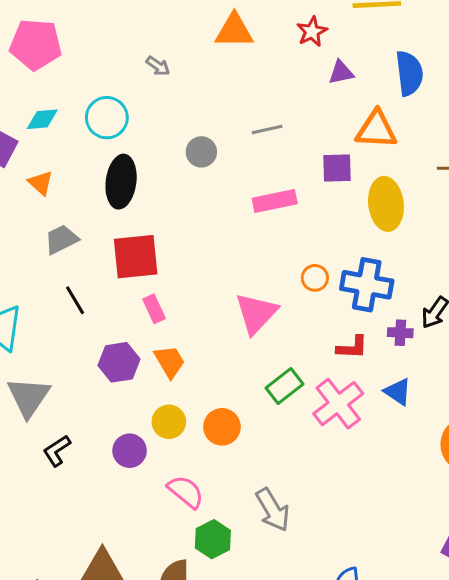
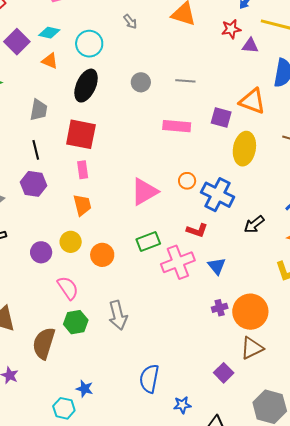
purple triangle: (341, 72) -> (250, 46), moved
orange triangle: (41, 183) -> (50, 61), moved, turned -36
gray trapezoid: (61, 239) -> (39, 110), turned 110
purple cross: (400, 333) -> (220, 308), moved, turned -35
purple hexagon: (119, 362) -> (33, 184), moved

